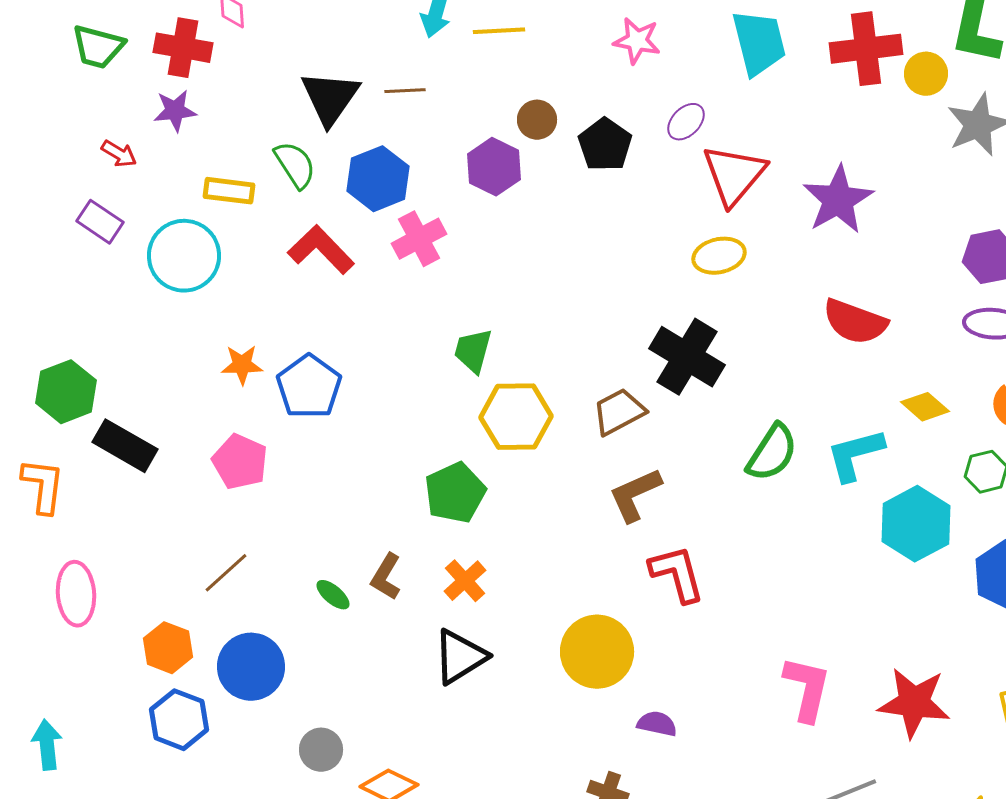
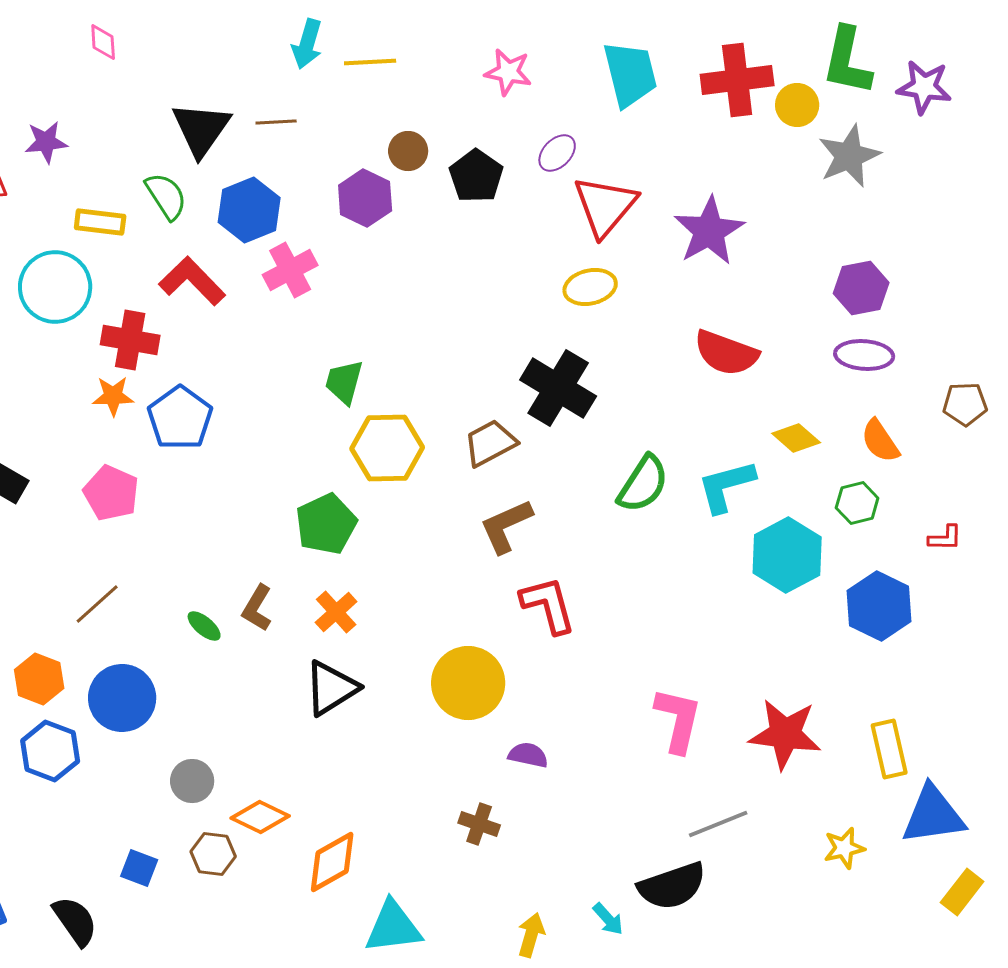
red cross: (183, 48) -> (130, 340), moved

